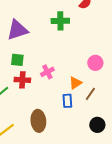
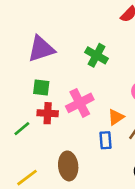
green cross: (60, 21) -> (96, 55), moved, turned 30
pink cross: (47, 72) -> (80, 103), size x1.5

